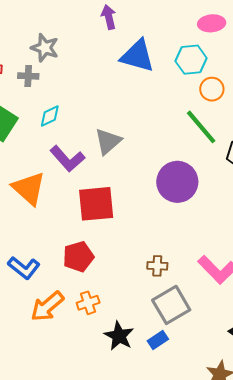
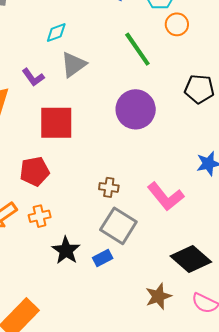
cyan diamond: (50, 116) -> (56, 33), moved
green line: (201, 127) -> (137, 49), moved
purple L-shape: (67, 159) -> (33, 77), size x0.7
gray square: (171, 305) -> (118, 226), turned -33

